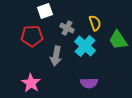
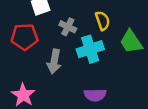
cyan cross: (85, 46) -> (90, 49), turned 30

